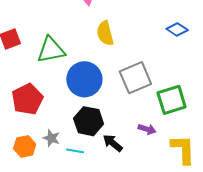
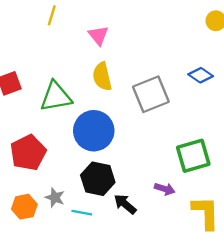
yellow semicircle: (105, 33) -> (102, 77), moved
gray square: (135, 78) -> (151, 94), moved

